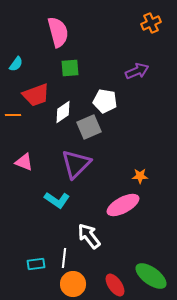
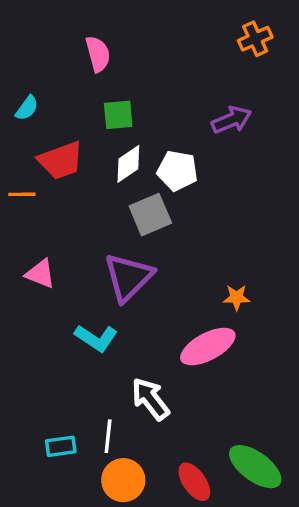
pink semicircle: (58, 32) -> (98, 54), size x0.7
white diamond: (63, 112) -> (128, 164), moved

